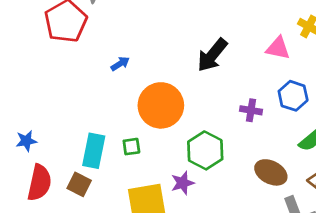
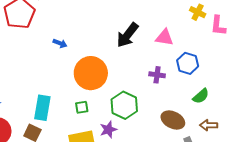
pink triangle: (278, 48) -> (164, 37), moved
blue arrow: (120, 64) -> (60, 43), turned 56
green square: (131, 147) -> (82, 107), moved

